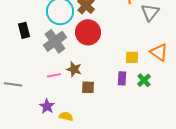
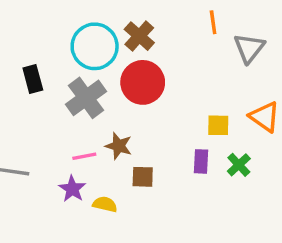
purple star: (47, 106) -> (72, 189), moved
yellow semicircle: (66, 116) -> (105, 204), moved

